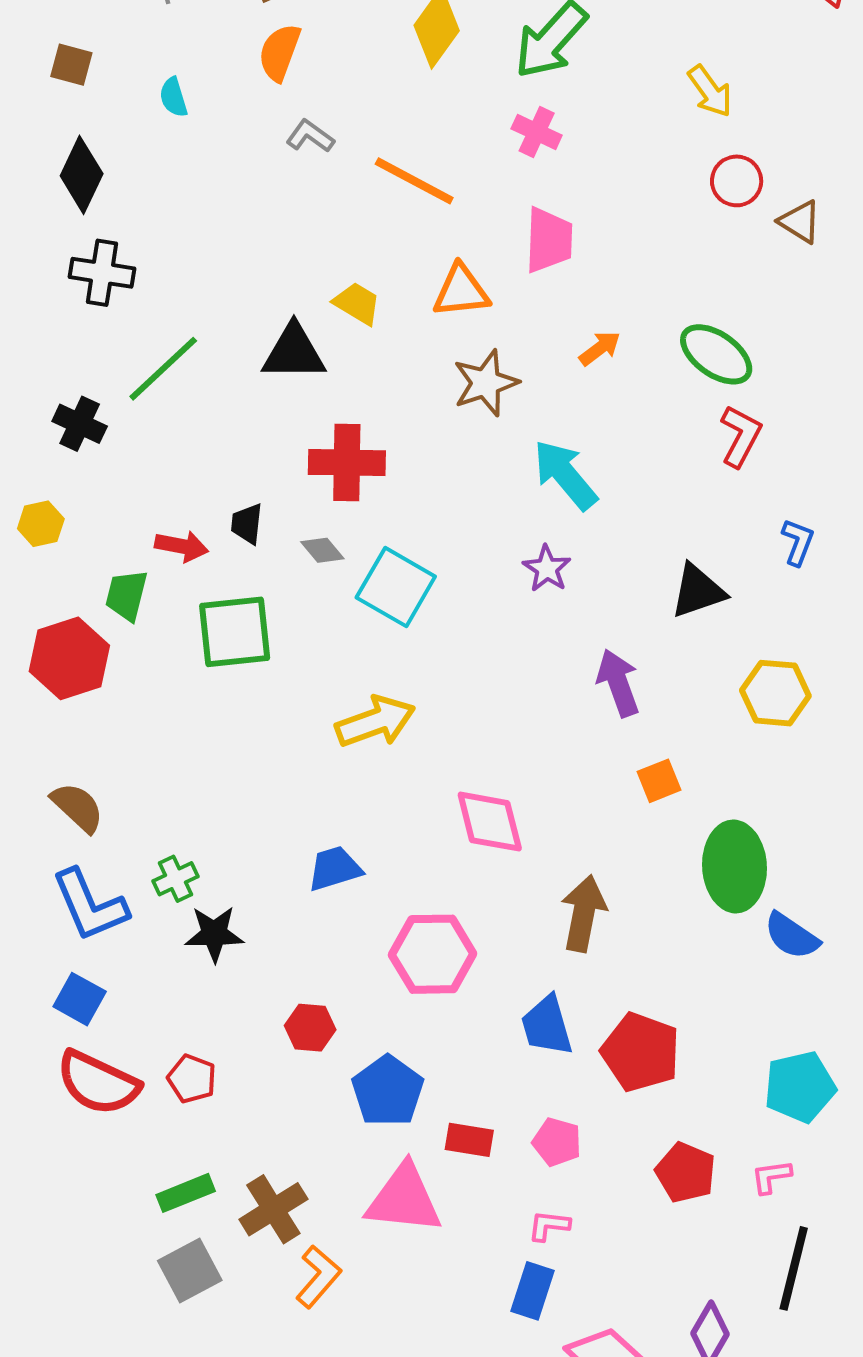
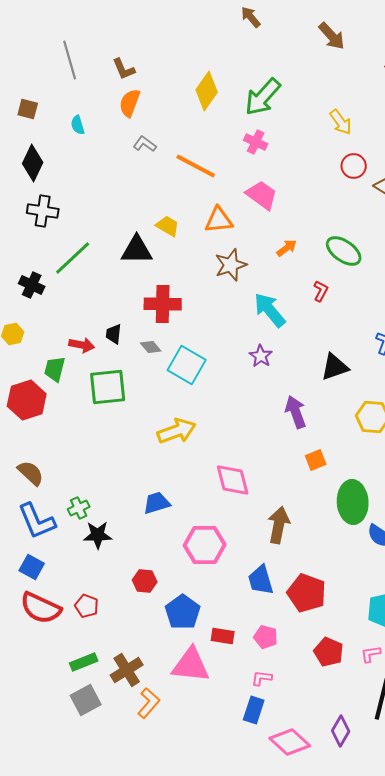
pink trapezoid: (549, 240) -> (262, 195), turned -56
red L-shape: (741, 436) -> (321, 291), moved, size x0.7

